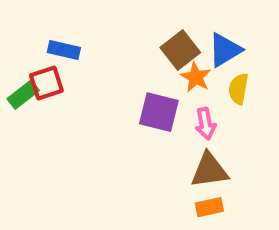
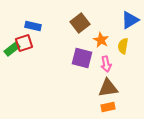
brown square: (180, 50) -> (80, 23), moved
blue triangle: (225, 50) -> (130, 20), moved

